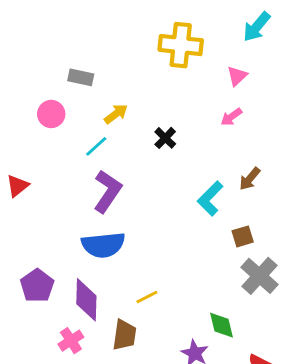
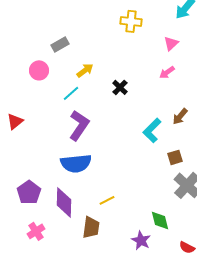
yellow cross: (181, 45) -> (131, 21), size x0.7
gray rectangle: (81, 77) -> (60, 44), turned -42
pink cross: (71, 341) -> (36, 231), moved

